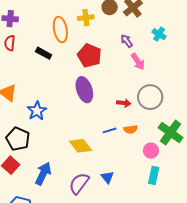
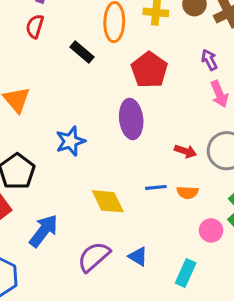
blue star: (37, 111) -> (70, 141), moved
cyan rectangle: (154, 175) -> (186, 273), moved
blue triangle: (107, 177) -> (138, 256), turned -32

